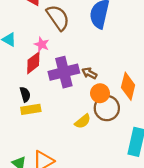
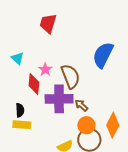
brown semicircle: (58, 18) -> (70, 76), moved
red diamond: (33, 63) -> (34, 84), turned -60

